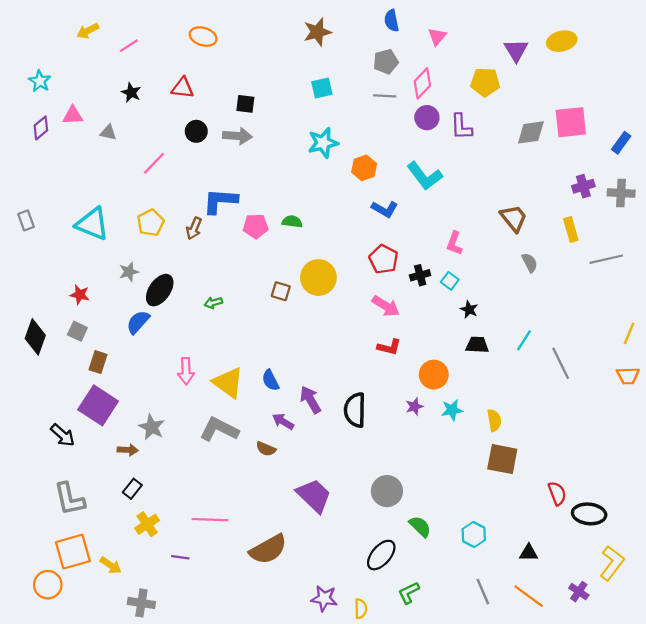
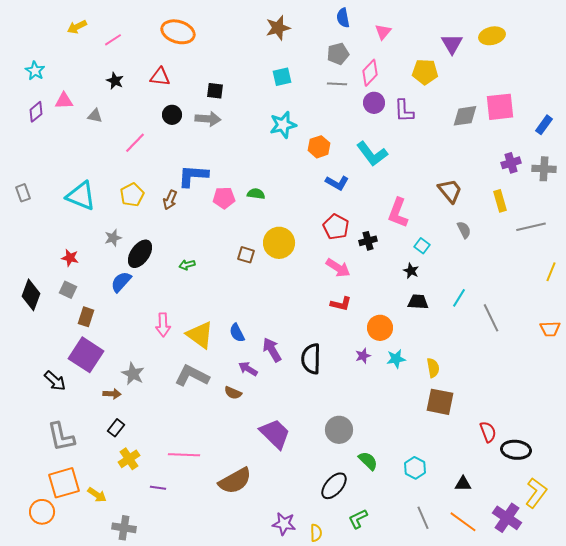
orange ellipse: (203, 37) -> (178, 32), size x1.4
pink L-shape: (454, 243) -> (398, 213), size x1.4
cyan square: (450, 281) -> (422, 246), moved
yellow line: (629, 333) -> (551, 272), moved
purple cross: (579, 592) -> (507, 518), size x1.6

